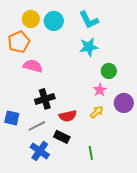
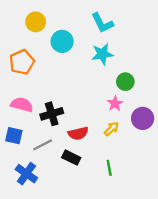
cyan circle: (54, 21) -> (62, 41), moved
orange pentagon: (19, 42) -> (22, 62), moved
pink semicircle: (33, 66) -> (22, 105), moved
blue cross: (40, 151) -> (26, 174), moved
green line: (91, 153) -> (109, 168), moved

